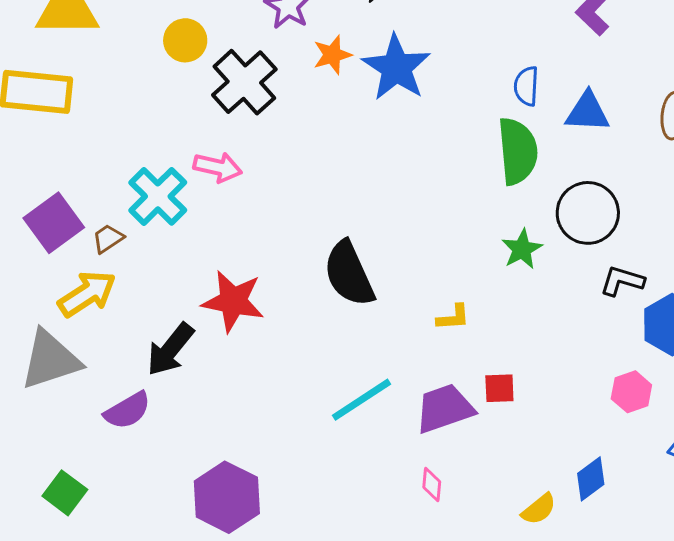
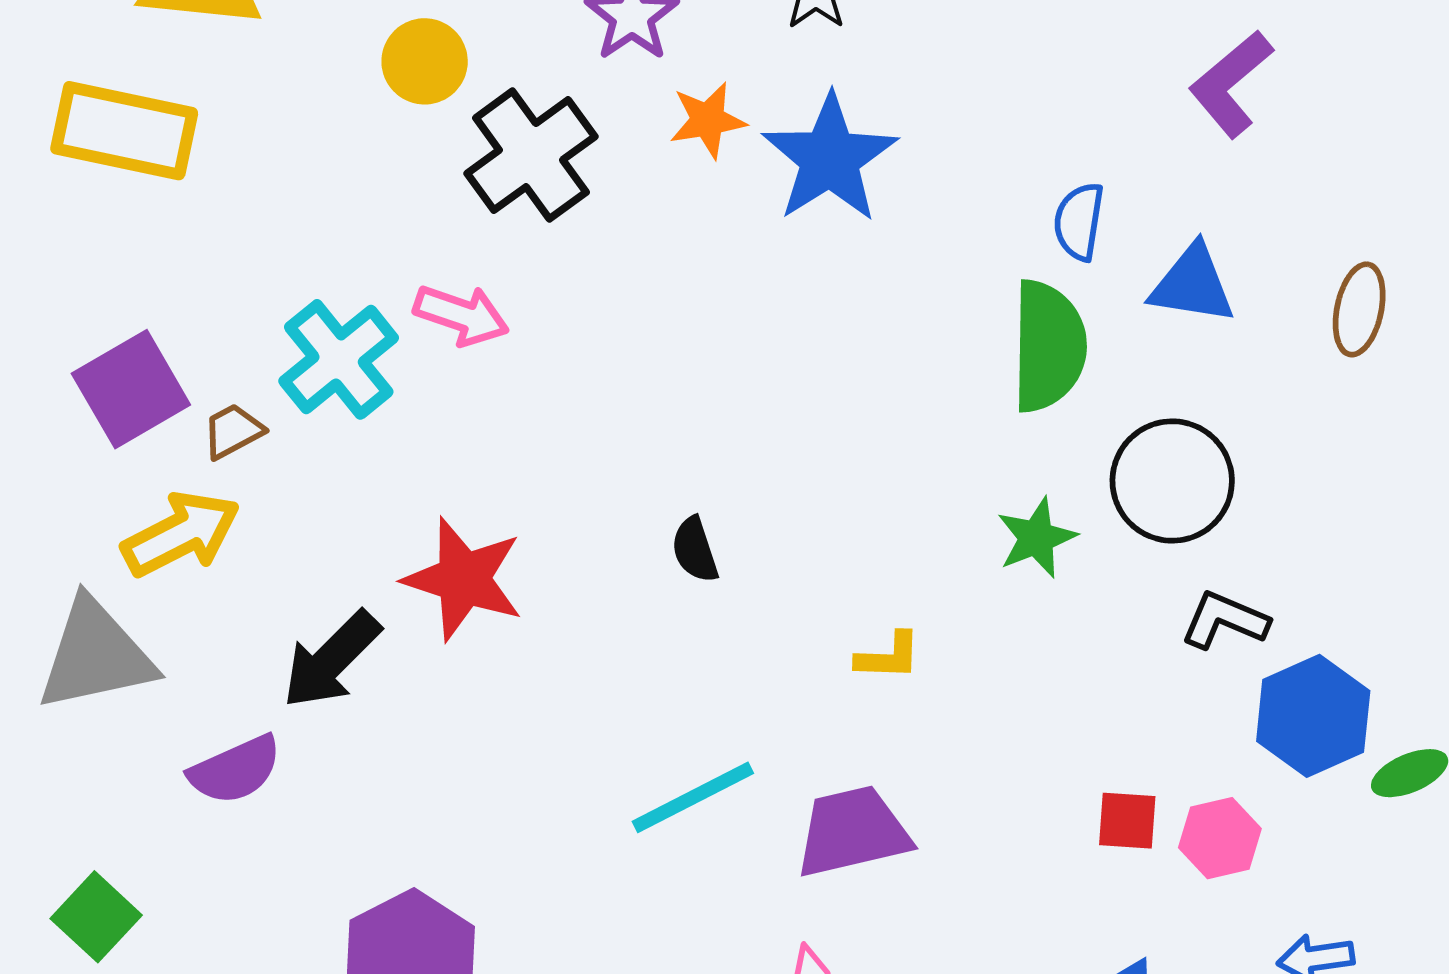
black semicircle: (349, 274) -> (695, 550), size x0.5
red square: (499, 388) -> (1127, 821), moved

